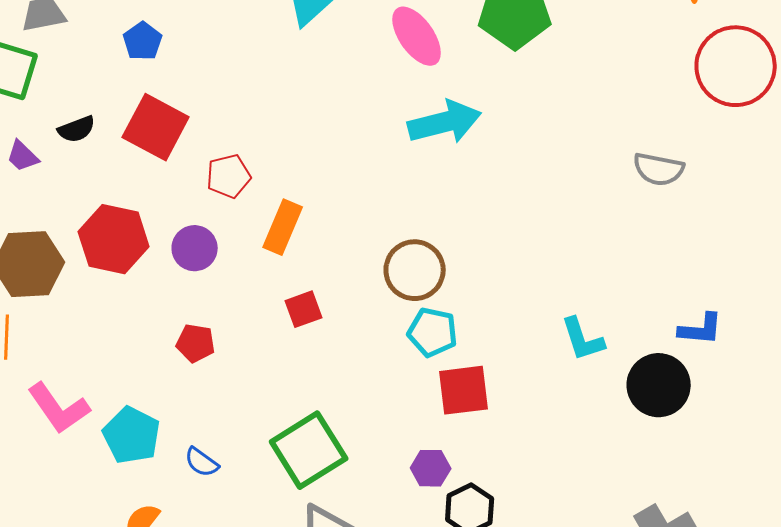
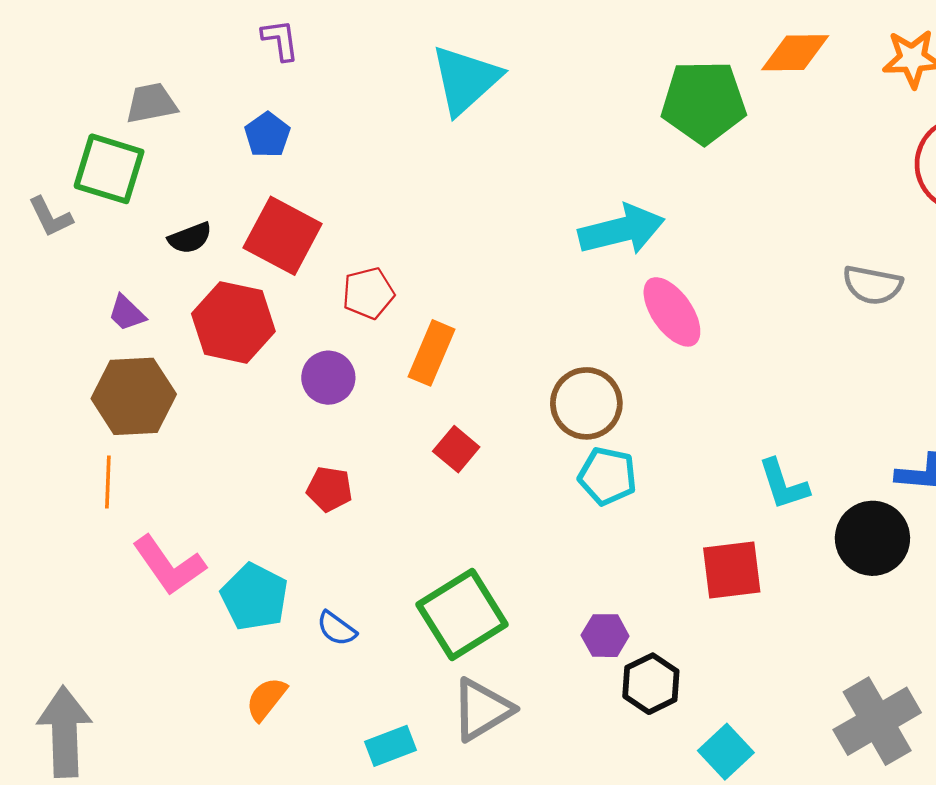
pink ellipse: (417, 36) -> (672, 312), moved
purple trapezoid: (23, 156) -> (127, 313), moved
red hexagon: (114, 239) -> (233, 322), moved
red square: (304, 309) -> (456, 449), turned -30
red square: (464, 390) -> (732, 570), moved

